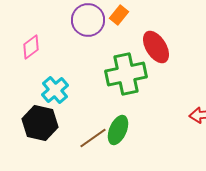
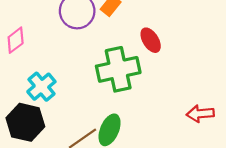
red ellipse: (156, 47) -> (151, 40), size x0.7

